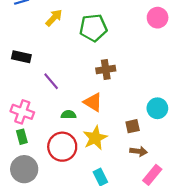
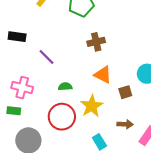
orange triangle: (93, 102) -> (103, 75), moved
green rectangle: (22, 137) -> (14, 111), moved, turned -64
brown arrow: (139, 151) -> (125, 124), moved

